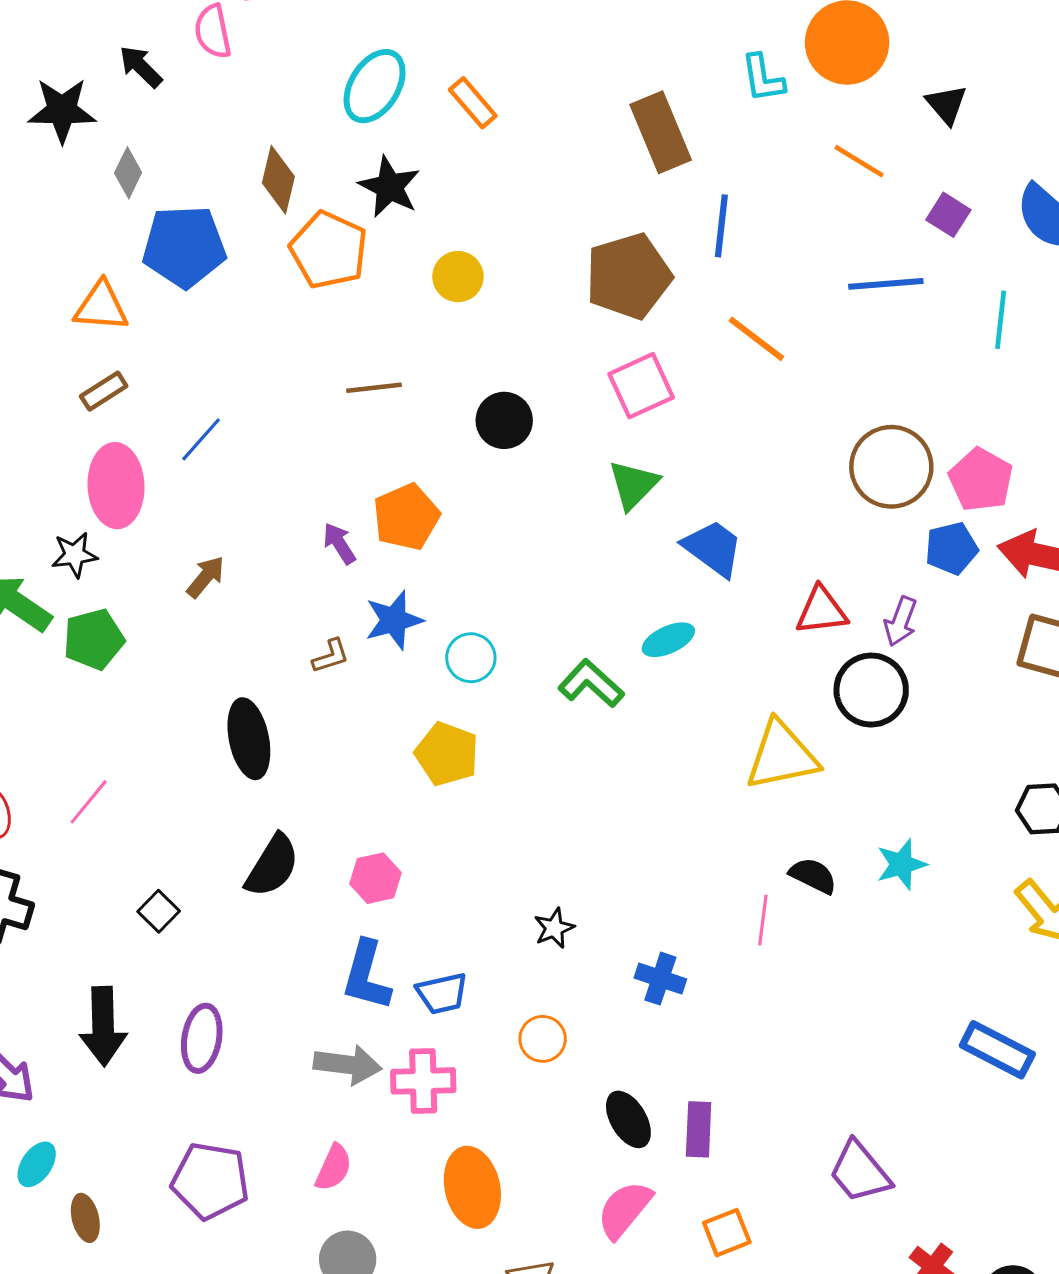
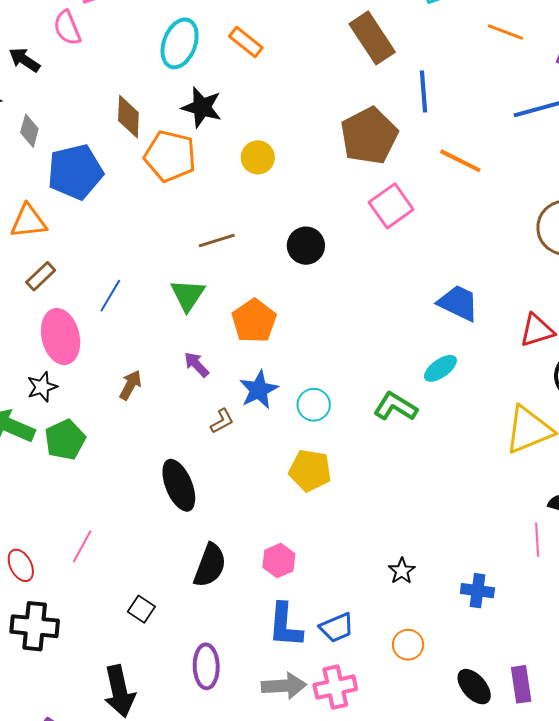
green triangle: (634, 485) -> (188, 295), moved
purple arrow: (339, 544) -> (196, 365), moved
purple ellipse: (202, 1038) -> (206, 666), moved

